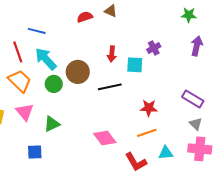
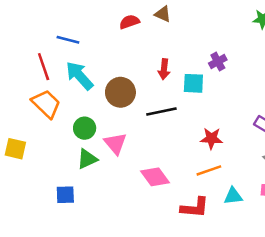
green circle: (54, 84) -> (85, 128), moved
pink triangle: (25, 112) -> (115, 144), moved
red L-shape: (136, 162) -> (195, 208), turned -55

